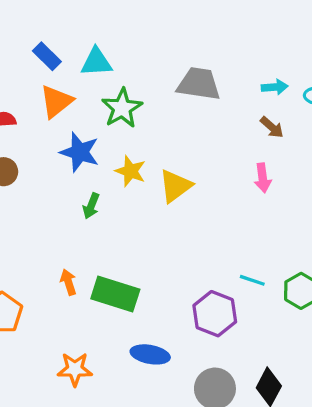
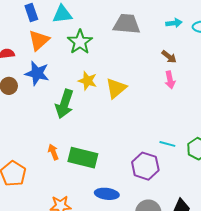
blue rectangle: (47, 56) -> (31, 13), turned 30
brown arrow: (272, 127) -> (169, 57), moved
blue star: (80, 152) -> (37, 73), moved
green arrow: (91, 206) -> (64, 104), size x1.8

